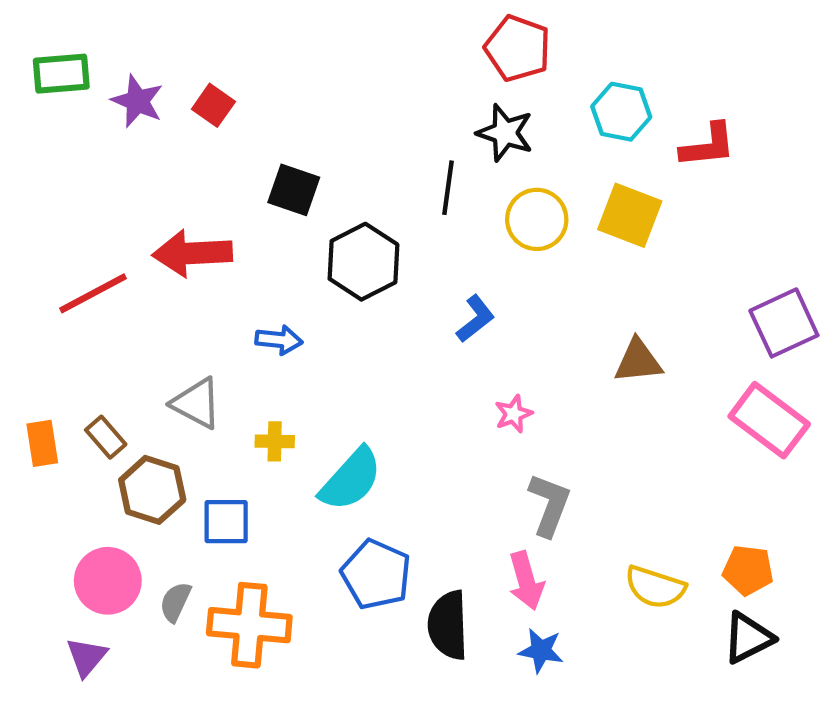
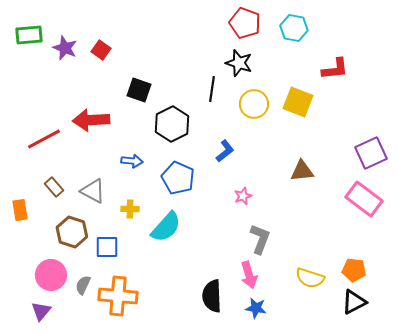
cyan hexagon: (621, 112) -> (294, 28), moved
brown rectangle: (106, 437) -> (54, 187), moved
blue pentagon: (376, 574) -> (178, 178), moved

